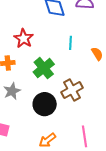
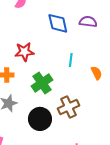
red star: (24, 38) -> (24, 52), turned 30

